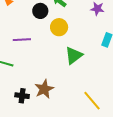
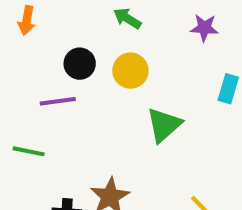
black circle: (40, 11) -> (80, 64), moved

